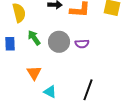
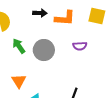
purple semicircle: (82, 44) -> (80, 46), moved

